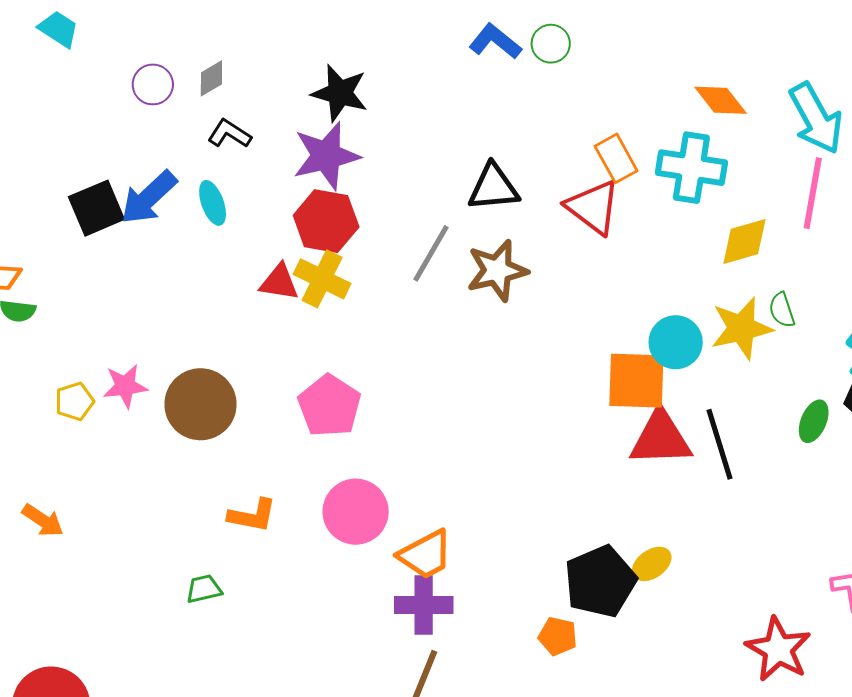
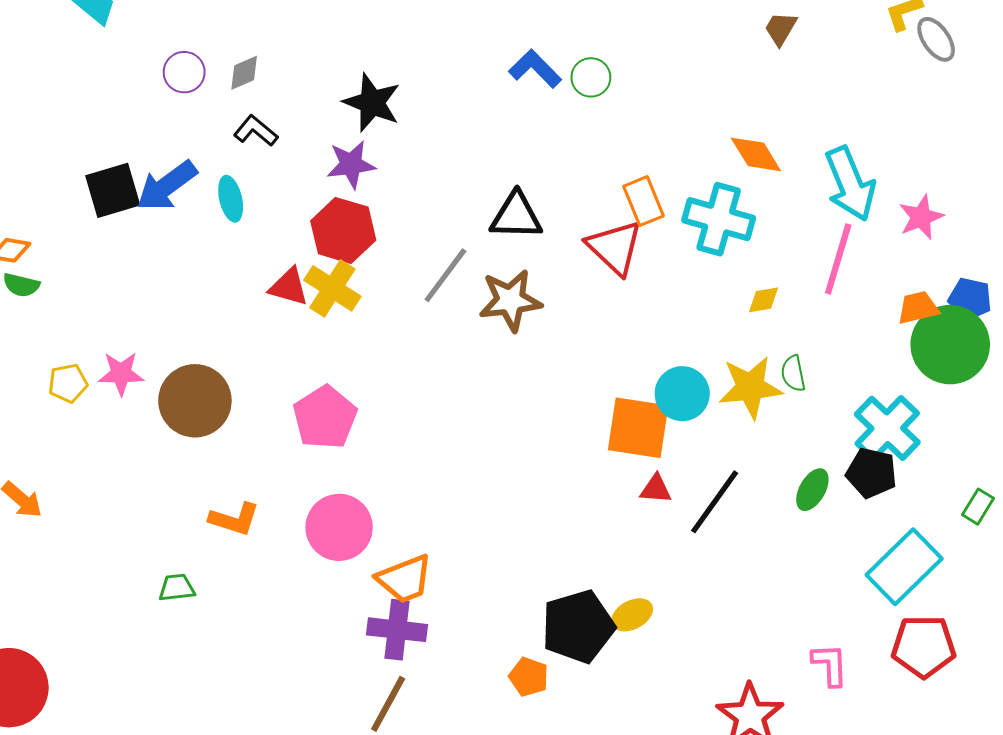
purple star: (326, 156) -> (351, 164), size x0.7
yellow diamond: (744, 242) -> (764, 300), size x0.6
red triangle: (661, 438) -> (656, 489), size x0.5
black line: (720, 444) -> (715, 502), turned 46

